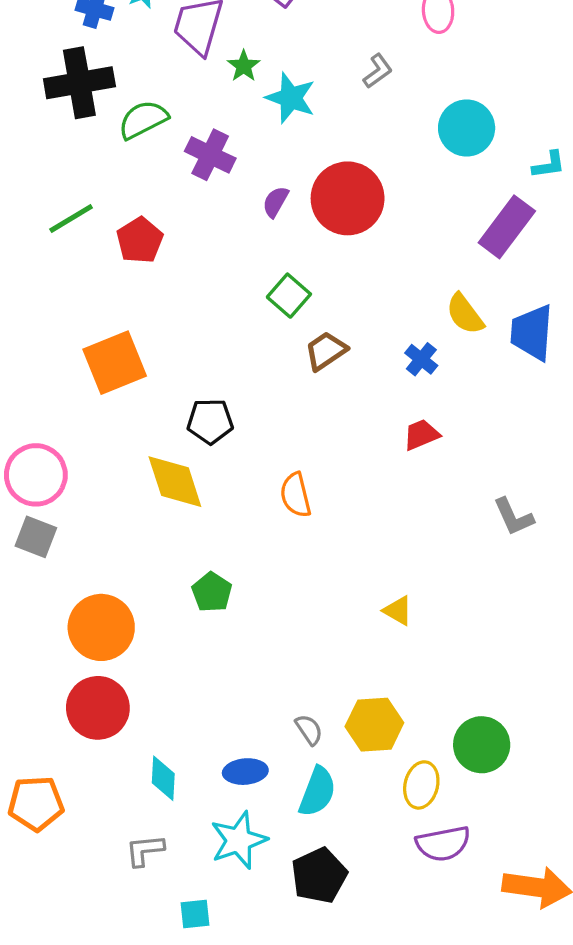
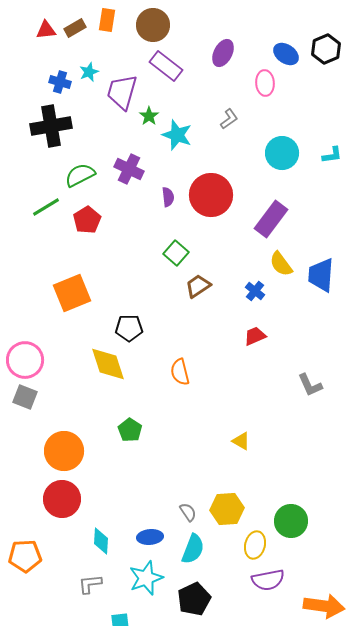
green semicircle: (143, 120) -> (80, 175), moved
cyan L-shape: (549, 165) -> (332, 155), moved
purple semicircle: (276, 202) -> (168, 197), turned 144
purple rectangle: (507, 227) -> (271, 219), moved

